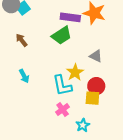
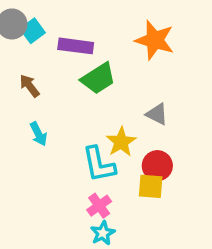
purple rectangle: (70, 17) -> (76, 46), moved
cyan arrow: (24, 76) -> (38, 134), moved
cyan star: (83, 125) -> (103, 233), moved

